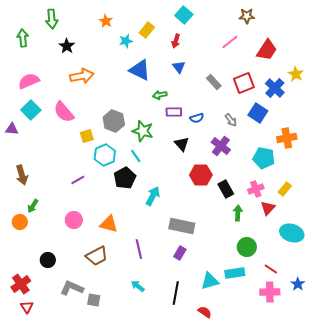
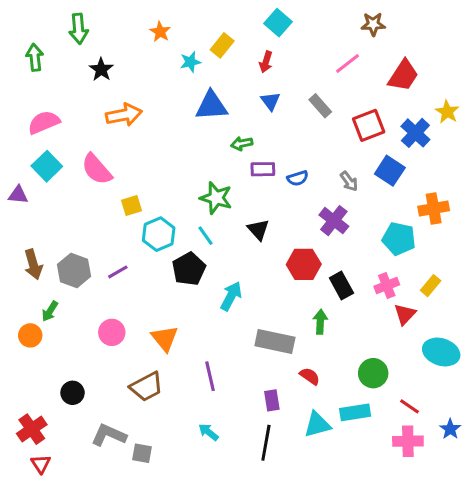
blue triangle: (140, 70) -> (212, 106), turned -30
gray rectangle: (214, 82) -> (320, 106), moved
gray hexagon: (114, 121) -> (74, 270), moved
black triangle: (182, 144) -> (258, 230), moved
green arrow: (238, 213) -> (320, 322), moved
orange triangle: (109, 224) -> (165, 338), turned 36
purple rectangle: (180, 253) -> (272, 400), moved, turned -40
red semicircle: (205, 312) -> (310, 376), moved

